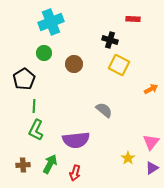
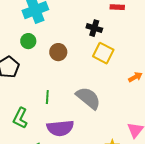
green line: (34, 106) -> (47, 97), moved
gray semicircle: (104, 110) -> (88, 98), size x1.5

